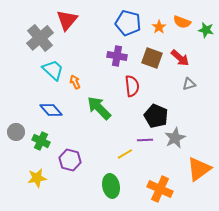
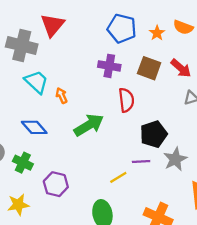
gray cross: (40, 38) -> (22, 45), turned -36
green arrow: (99, 108) -> (89, 125), turned 104
black pentagon: (156, 116) -> (154, 134), turned 30

